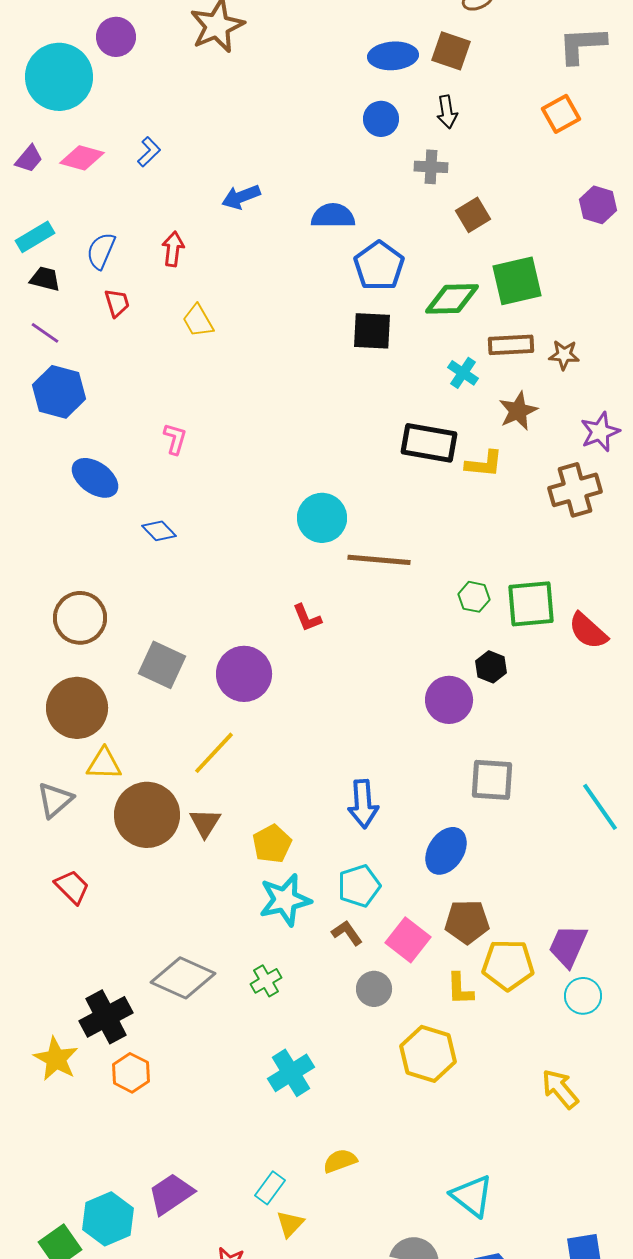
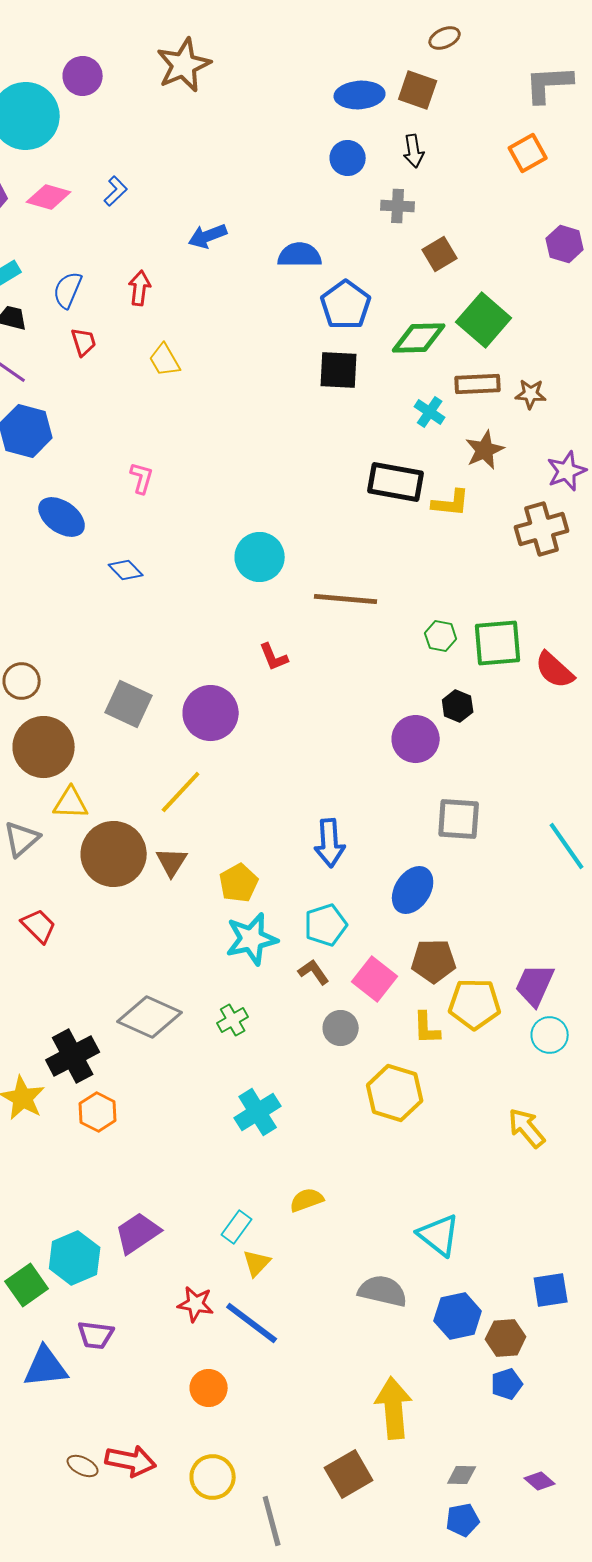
green square: (517, 281) -> (484, 320), turned -36
cyan circle: (322, 518) -> (260, 557), moved
brown circle: (80, 618) -> (22, 681), moved, size x0.7

